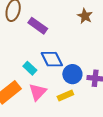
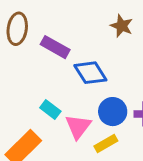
blue diamond: (52, 59) -> (90, 73), moved
pink triangle: (38, 92) -> (78, 127), moved

